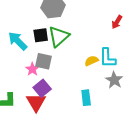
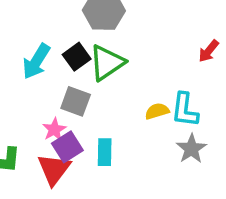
black square: (41, 35) -> (77, 57), turned -35
cyan arrow: (18, 41) -> (36, 61), turned -110
pink star: (32, 69) -> (54, 130), moved
cyan rectangle: (86, 98) -> (105, 152), moved

